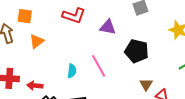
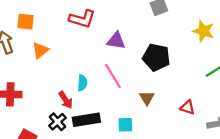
purple triangle: (108, 27) -> (116, 41), moved
brown triangle: (146, 84) -> (147, 98), moved
red arrow: (35, 86) -> (66, 100), moved, turned -126

